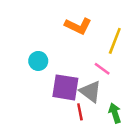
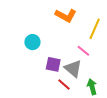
purple square: (65, 87) -> (53, 64), size x0.7
red line: (80, 112) -> (64, 84), turned -40

